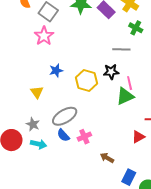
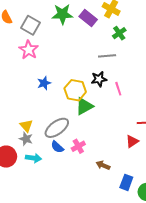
green cross: (136, 28) -> (119, 33), turned 32
yellow triangle: (37, 92) -> (26, 126), moved
green triangle: (125, 96) -> (84, 106), moved

